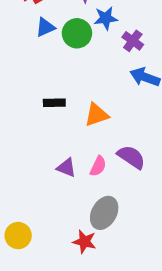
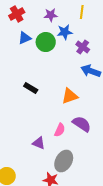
black rectangle: (54, 103) -> (31, 88), turned 32
orange triangle: (97, 115) -> (70, 96), moved
purple triangle: (66, 168) -> (39, 143), moved

